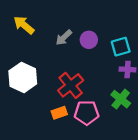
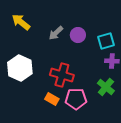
red cross: (71, 85) -> (62, 75), turned -35
orange rectangle: (59, 113) -> (52, 99), turned 48

